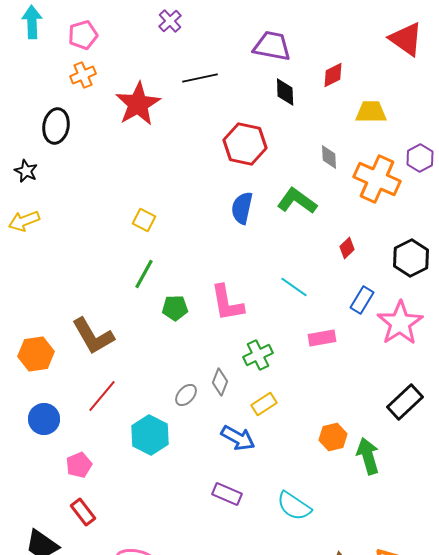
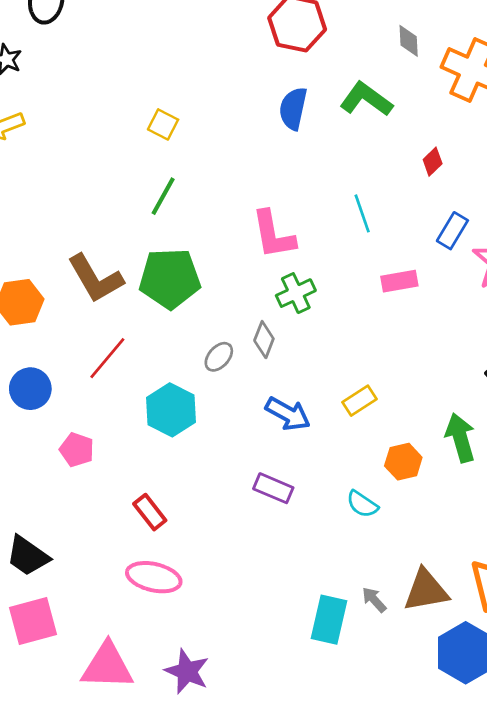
cyan line: (294, 287) -> (362, 213), turned 36
green pentagon: (175, 308) -> (170, 278), moved, size x1.8
green cross: (258, 355) -> (296, 293), moved
yellow rectangle: (264, 404) -> (360, 401), moved
orange hexagon: (333, 437) -> (403, 462), moved
pink pentagon: (79, 465) -> (77, 450), turned -30
cyan semicircle: (294, 506) -> (362, 504), size x0.7
red rectangle: (83, 512) -> (150, 512), moved

